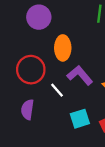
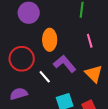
purple semicircle: (27, 110) -> (19, 94), turned 66

